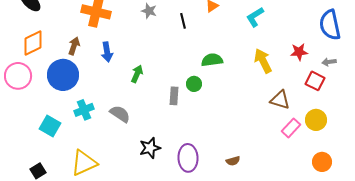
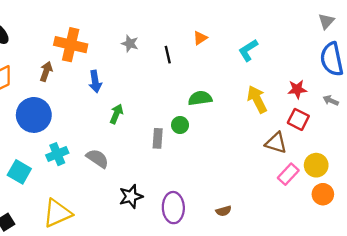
brown arrow: (74, 46) -> (46, 71), moved
blue arrow: (107, 52) -> (95, 81), moved
gray arrow: (329, 62) -> (331, 100), turned 32
red square: (315, 81) -> (298, 119), moved
orange circle: (322, 162) -> (323, 194), moved

